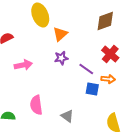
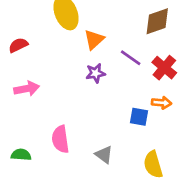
pink arrow: (23, 65) -> (27, 89), moved
purple line: (86, 69) -> (131, 58), moved
yellow semicircle: (113, 123) -> (153, 164), moved

